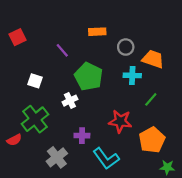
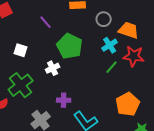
cyan cross: (132, 75) -> (110, 45), turned -35
green line: (151, 99) -> (112, 67), moved
red star: (120, 121) -> (134, 56), moved

